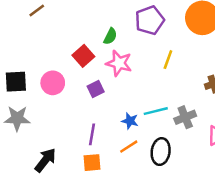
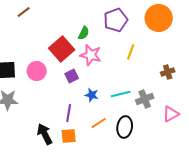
red square: (83, 56) -> (62, 49), size x1.4
blue star: (130, 121) -> (92, 95), moved
black arrow: (45, 160) -> (45, 134), moved, turned -65

